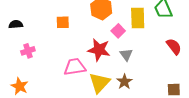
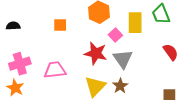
pink cross: (28, 51) -> (20, 64), moved, size x1.5
gray triangle: (126, 55) -> (123, 59), size x1.5
pink trapezoid: (75, 67) -> (55, 70), moved

